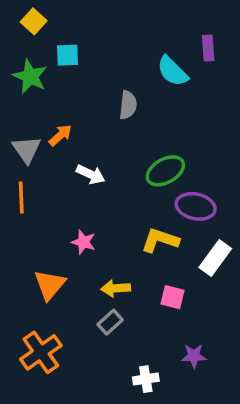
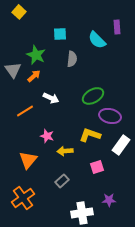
cyan square: (68, 55) -> (60, 34), moved
green star: (30, 77) -> (36, 55), moved
gray triangle: (27, 149) -> (13, 70), moved
orange line: (21, 198) -> (25, 111), moved, turned 60
yellow arrow: (116, 288) -> (65, 151), moved
pink square: (172, 297) -> (97, 167), turned -32
white cross: (146, 379) -> (82, 213), size x1.5

